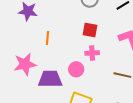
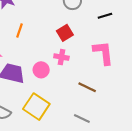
red square: (90, 30) -> (65, 33), turned 35

